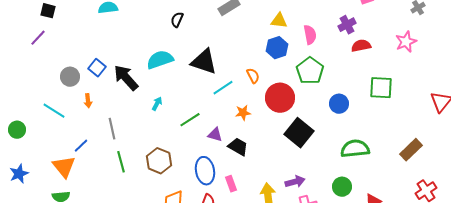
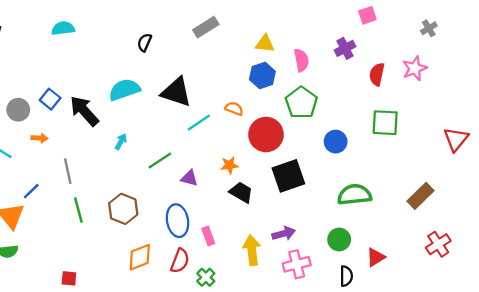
red semicircle: (361, 46) -> (377, 74), moved, turned -66
orange semicircle: (253, 76) -> (234, 109), turned -42
orange arrow: (88, 101) -> (39, 138), turned -80
orange star: (243, 113) -> (229, 165), moved
black square: (299, 133) -> (288, 176), turned 32
black trapezoid: (238, 147) -> (241, 192), moved

